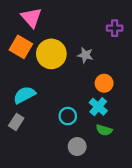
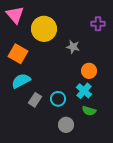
pink triangle: (31, 18) -> (15, 15), moved
orange square: (21, 47) -> (18, 54), moved
yellow circle: (51, 54) -> (44, 29), moved
gray rectangle: (16, 122) -> (35, 100), moved

